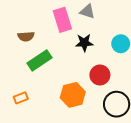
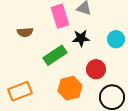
green rectangle: (39, 60) -> (55, 55), moved
orange rectangle: (21, 98) -> (20, 91), size x1.6

